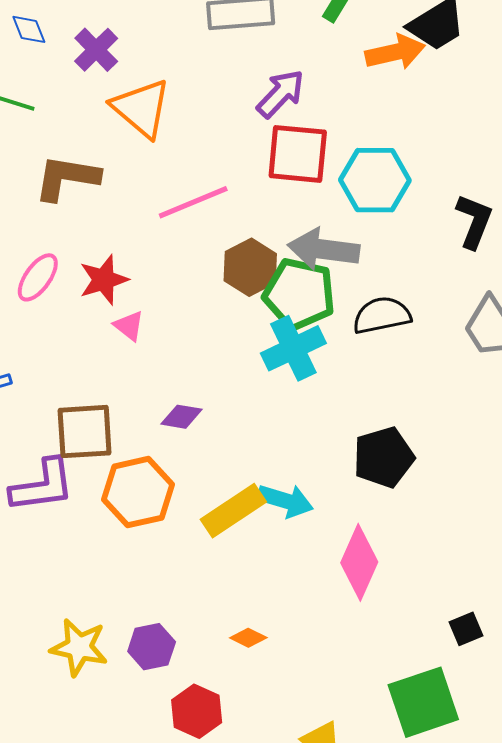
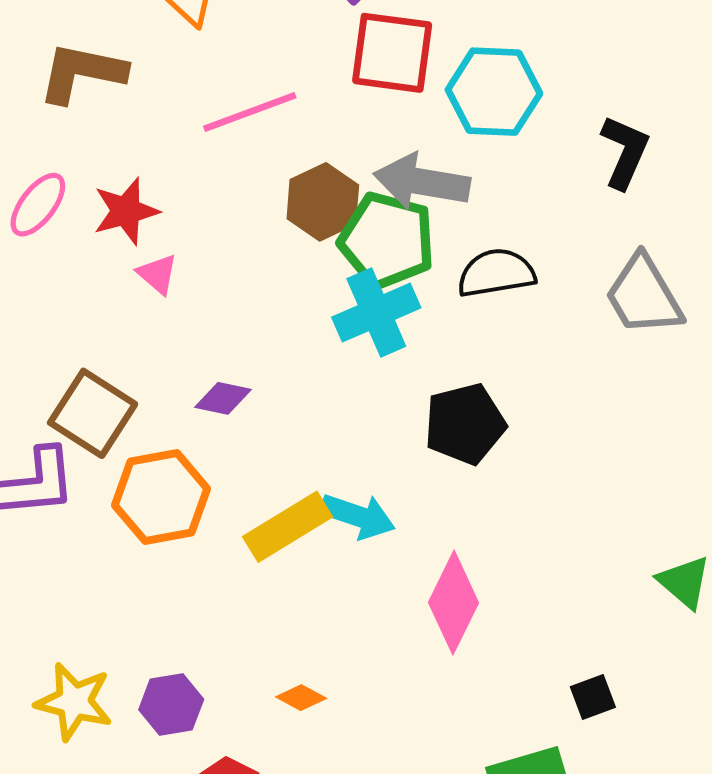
brown square: (85, 432) -> (93, 413), turned 34
black pentagon: (384, 457) -> (465, 424), moved

